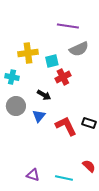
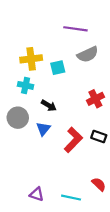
cyan cross: (12, 77) -> (26, 85), moved
red cross: (63, 77) -> (95, 99), moved
red L-shape: (66, 126) -> (73, 140), turned 70

